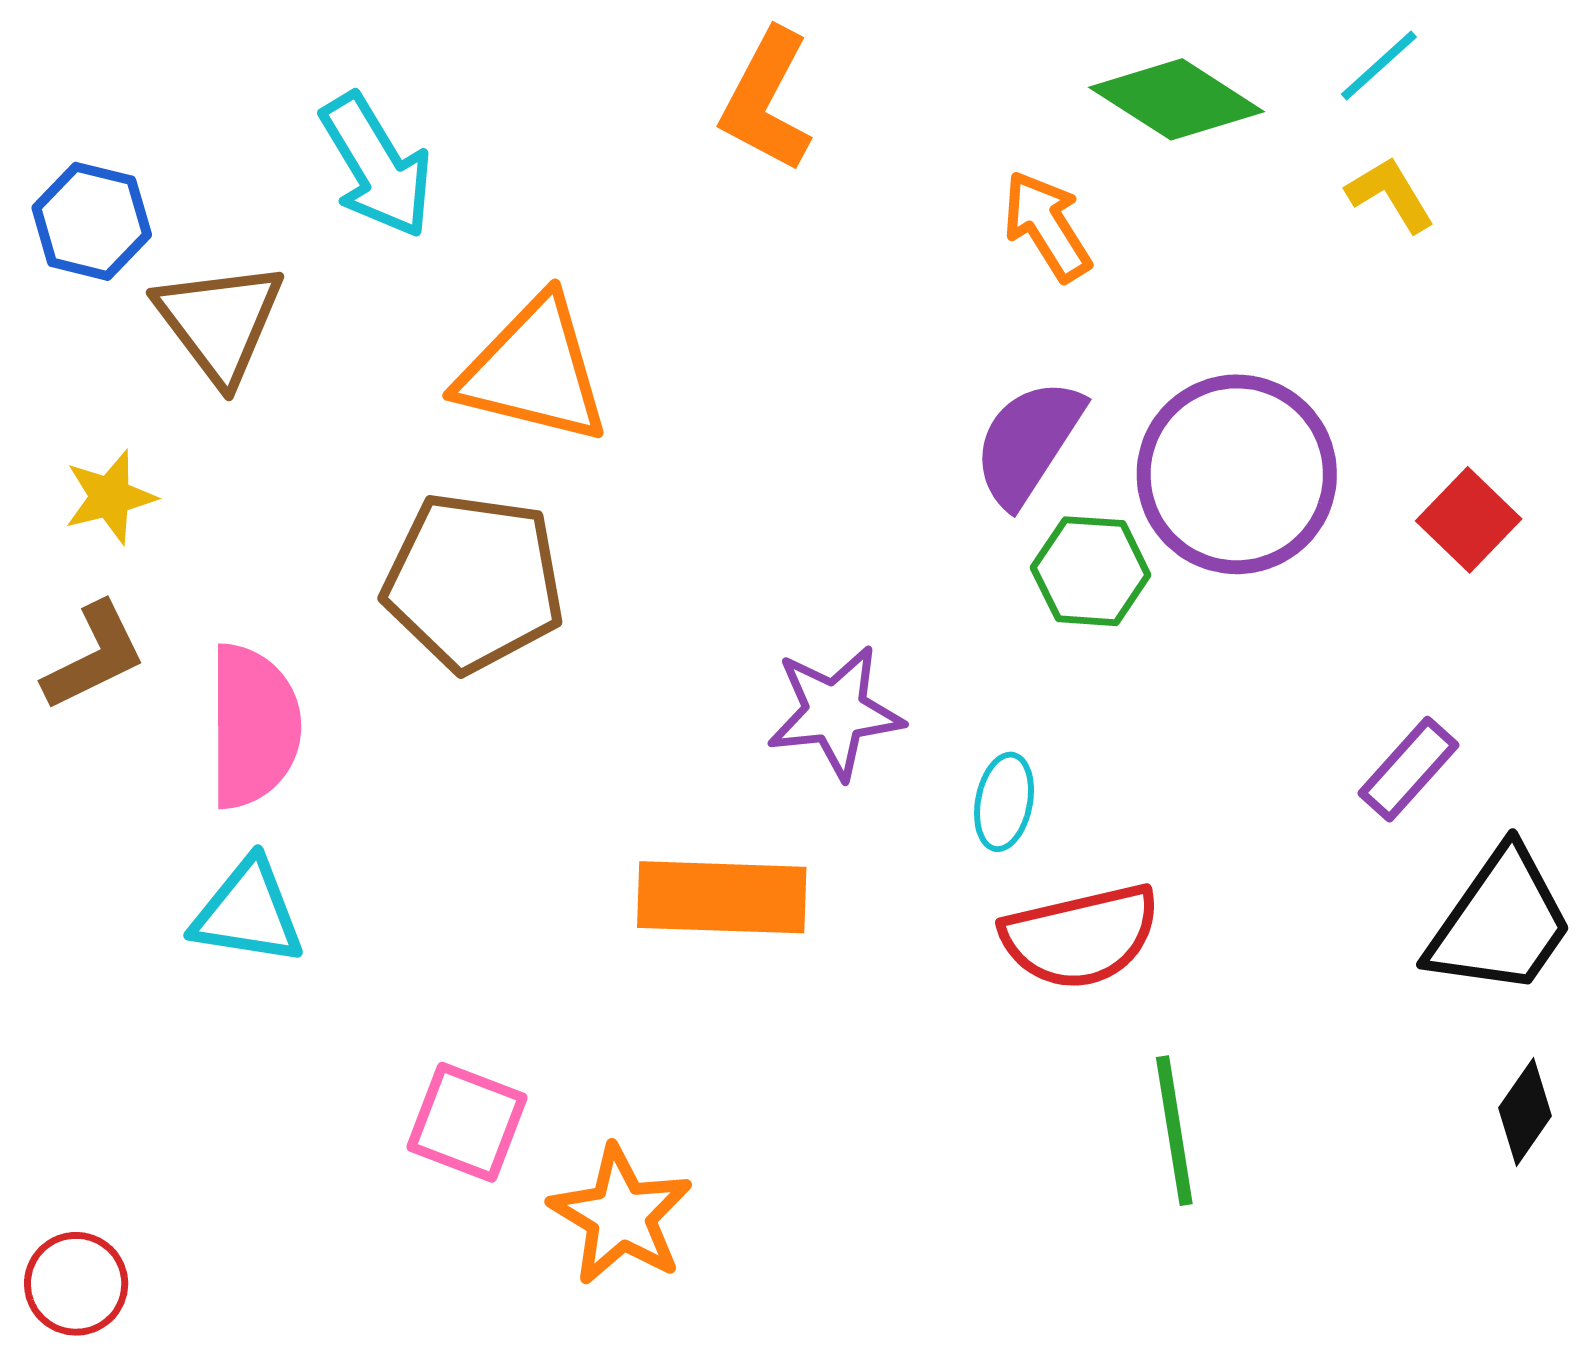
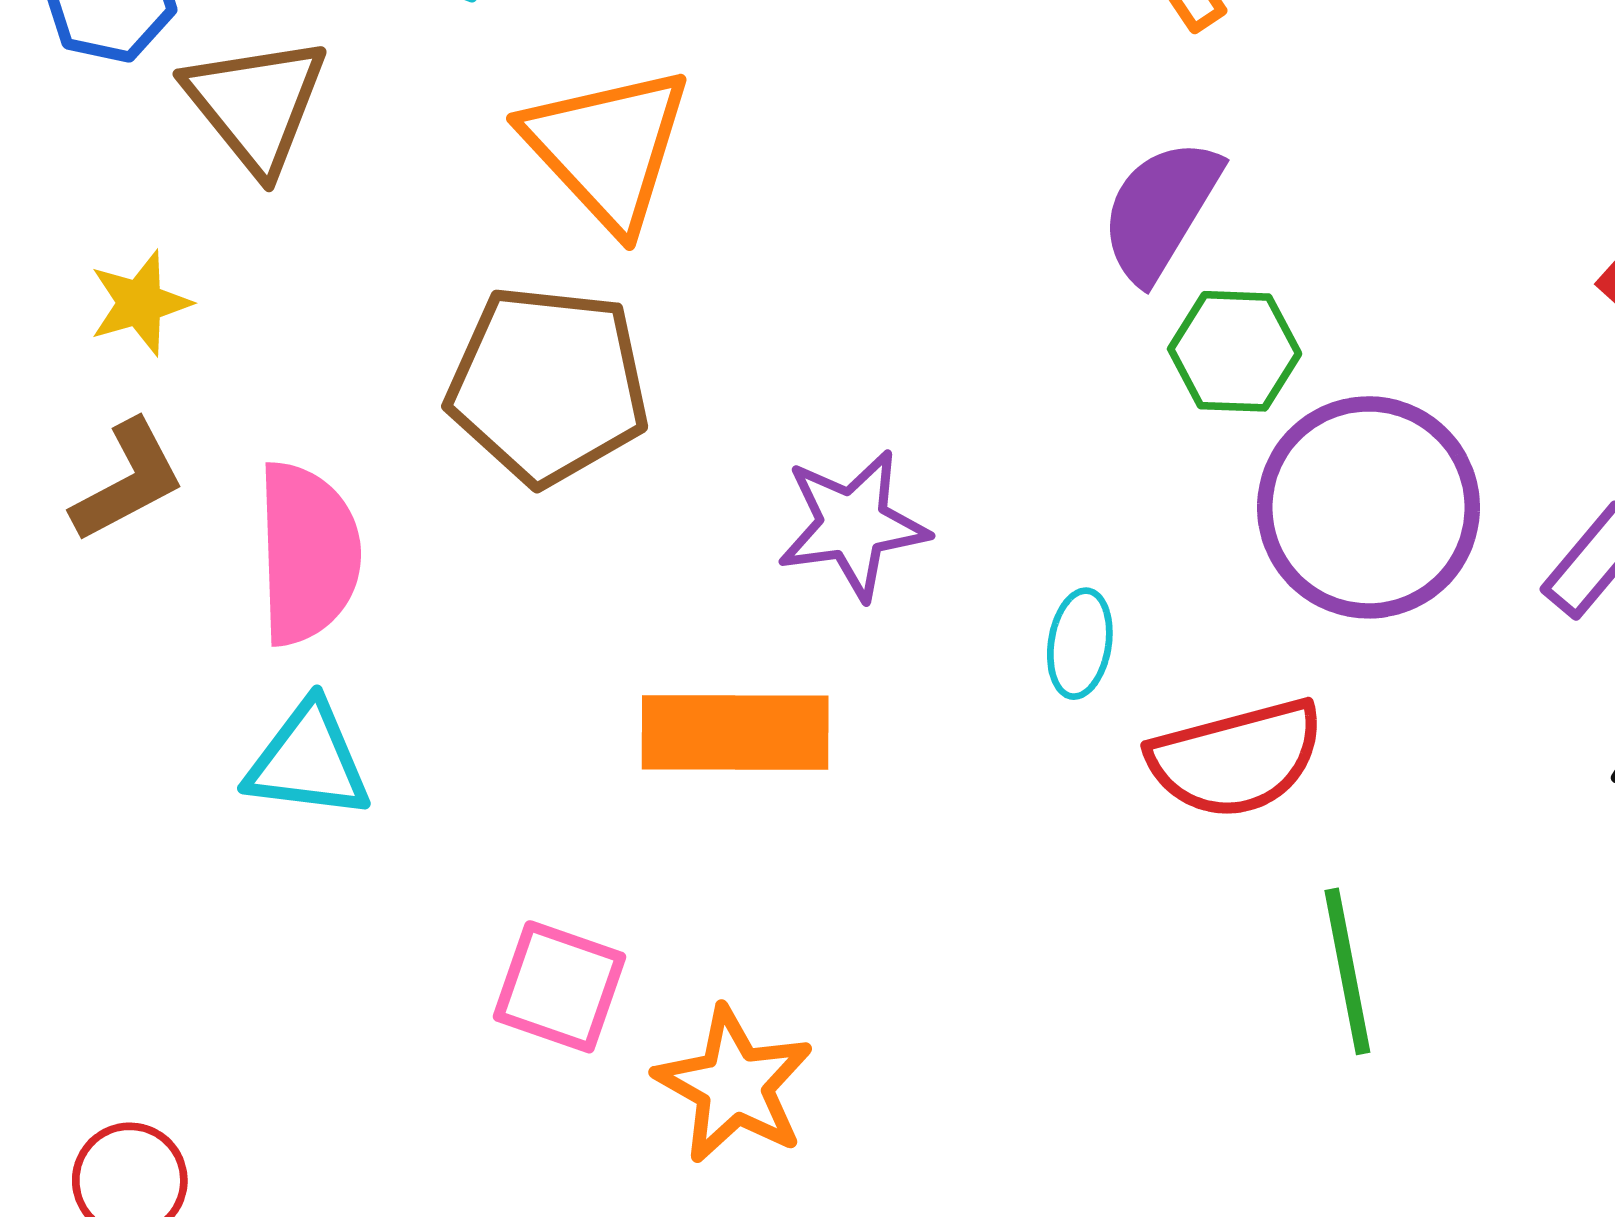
orange triangle: (534, 371) -> (607, 148), turned 35
purple circle: (1237, 474) -> (1369, 507), moved
purple star: (835, 712) -> (853, 525), moved
cyan ellipse: (1004, 802) -> (1080, 644), moved
orange rectangle: (722, 897) -> (735, 732), moved

